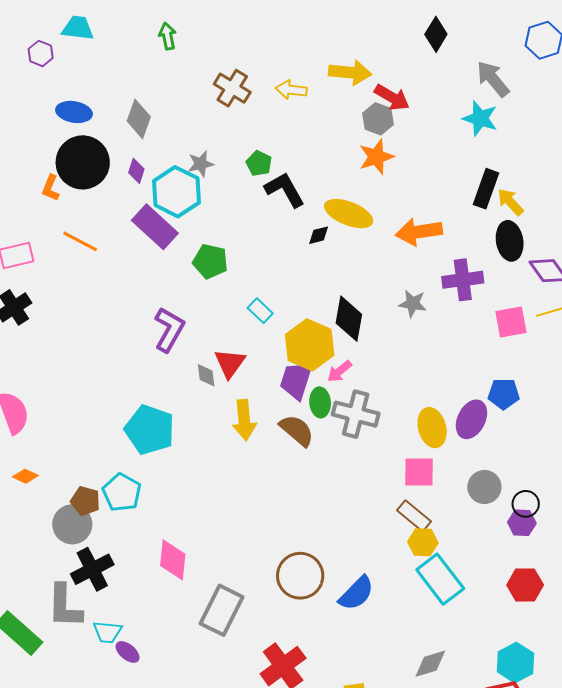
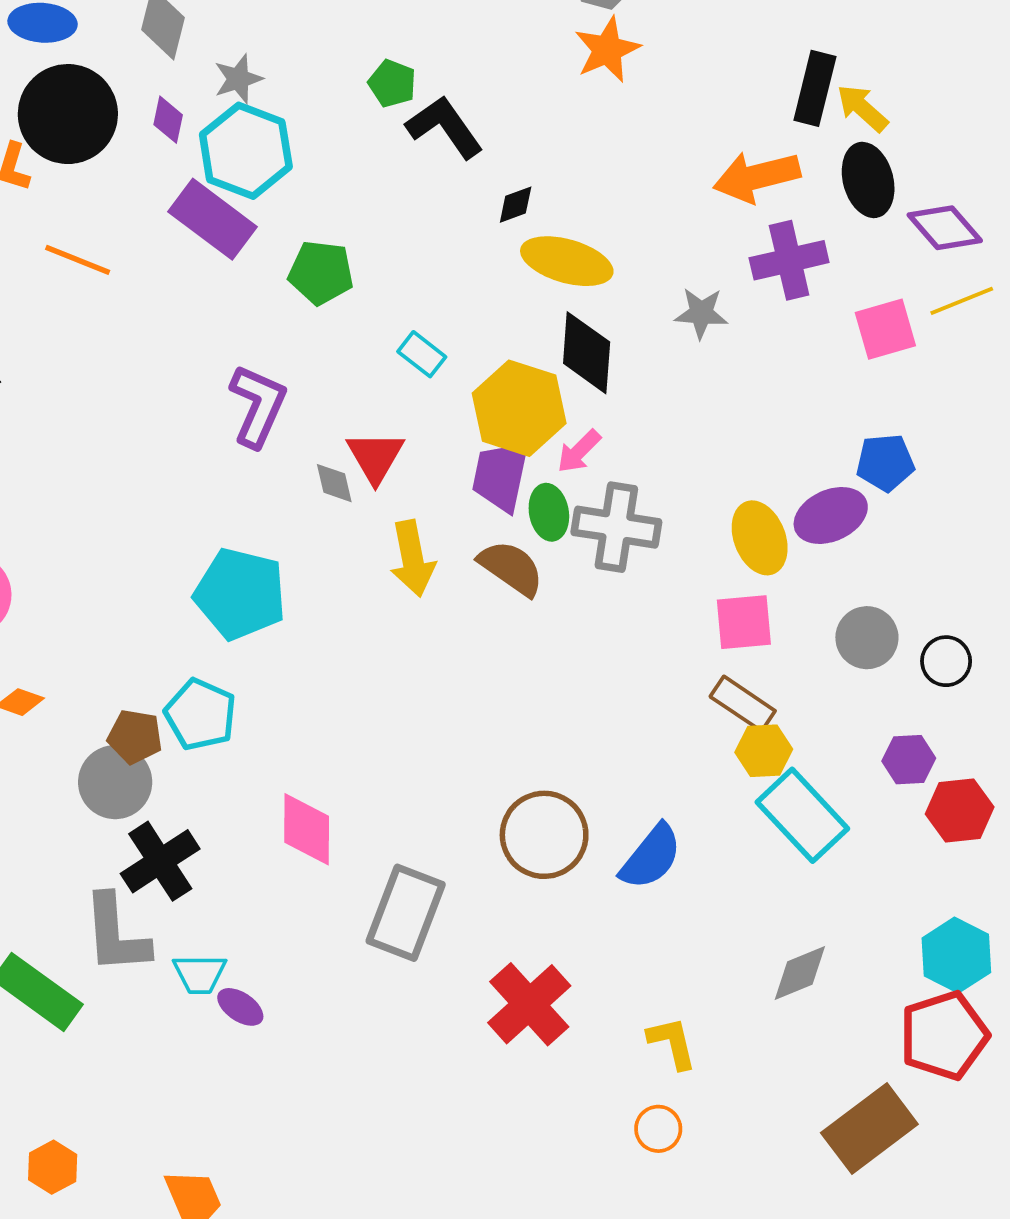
gray star: (201, 164) -> (238, 79), moved
yellow ellipse: (349, 214) -> (567, 261), moved
orange arrow: (419, 232) -> (757, 177), moved
purple ellipse: (471, 419) -> (831, 515), turned 45
purple hexagon: (522, 523) -> (909, 760), moved

